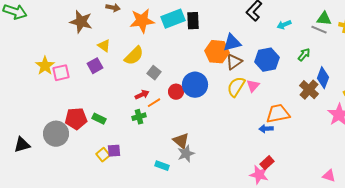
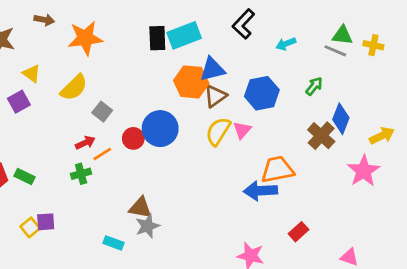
cyan rectangle: (173, 19) -> (184, 35), moved
blue arrow: (266, 129) -> (260, 191), size x1.6
brown triangle: (181, 141) -> (140, 208), turned -30
red rectangle: (267, 163) -> (299, 232), moved

